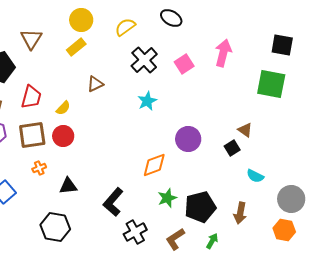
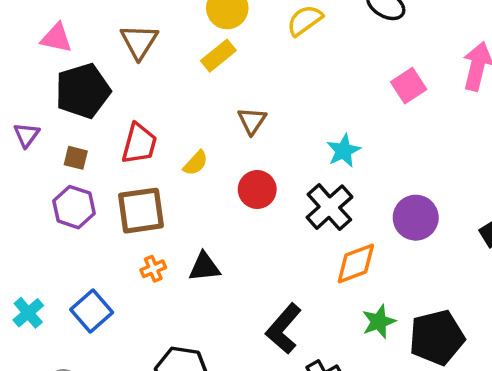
black cross: (144, 60) -> (329, 207), moved
brown triangle: (95, 84) -> (252, 121), turned -30
red circle: (63, 136) -> (257, 189), moved
black triangle: (68, 186) -> (204, 267), moved

